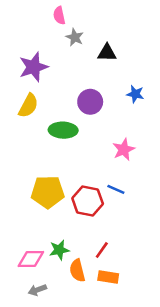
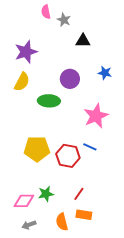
gray star: (75, 37) -> (64, 20), moved
pink star: (124, 149) -> (96, 116), size x1.4
orange semicircle: (77, 271) -> (62, 222), moved

